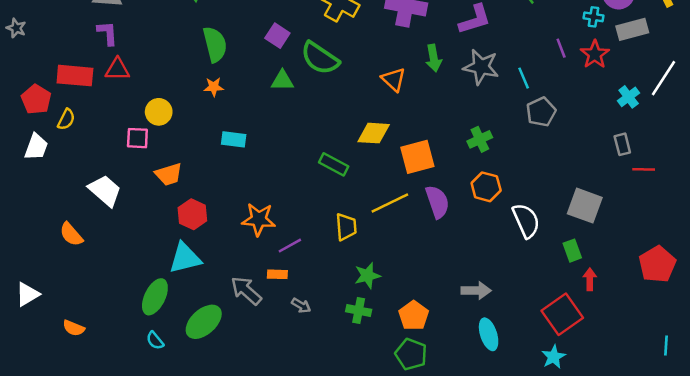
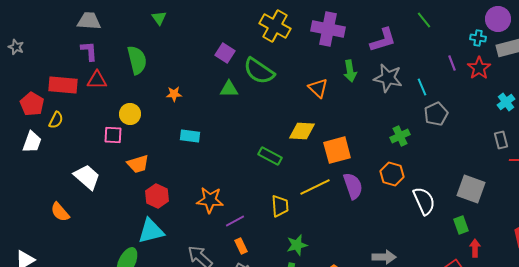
green semicircle: (215, 44) -> (137, 60), moved
green cross: (480, 139) -> (400, 136), moved
orange rectangle: (277, 274) -> (241, 246), moved, turned 63

